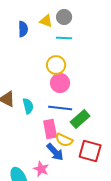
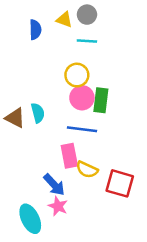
cyan semicircle: (28, 106) -> (38, 113), moved
green rectangle: (80, 119) -> (101, 100), moved, turned -42
blue arrow: (55, 152) -> (54, 185), moved

